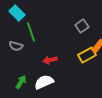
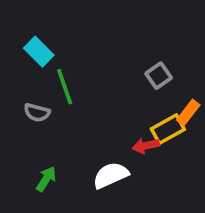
red arrow: (50, 60) -> (146, 146), moved
white semicircle: (44, 82) -> (111, 175), moved

